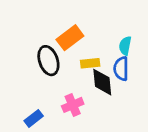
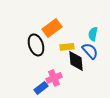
blue semicircle: (121, 69) -> (90, 51), turned 138
blue rectangle: (34, 118) -> (41, 88), moved

